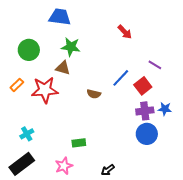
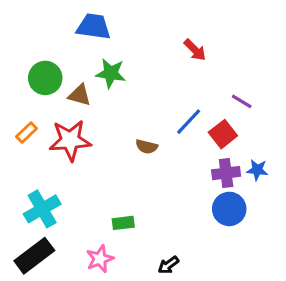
brown triangle: (63, 68) -> (80, 95), moved
cyan cross: (27, 134) -> (42, 209), size x1.6

